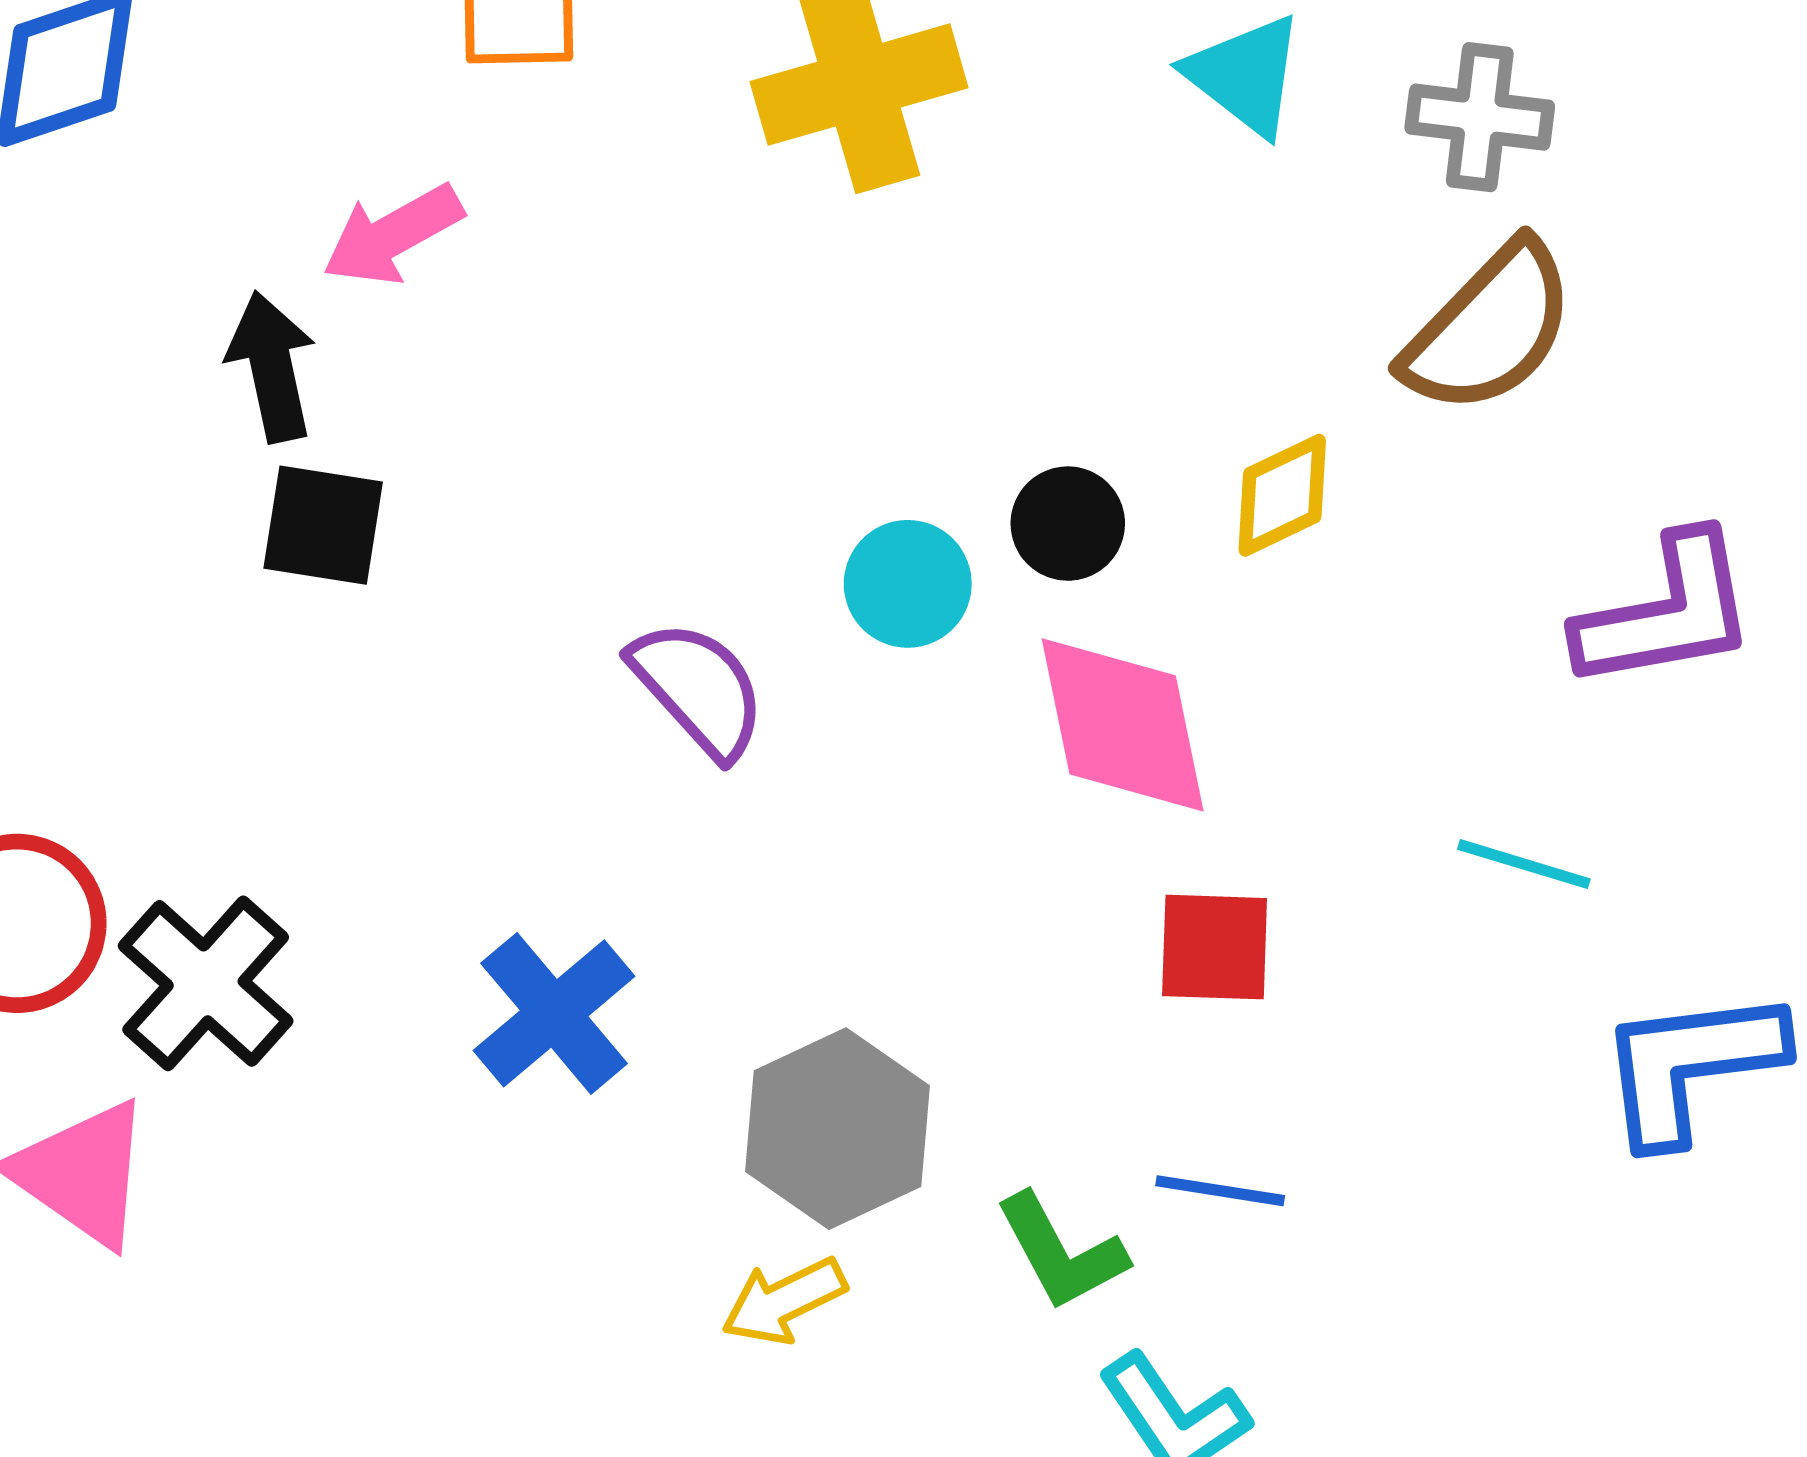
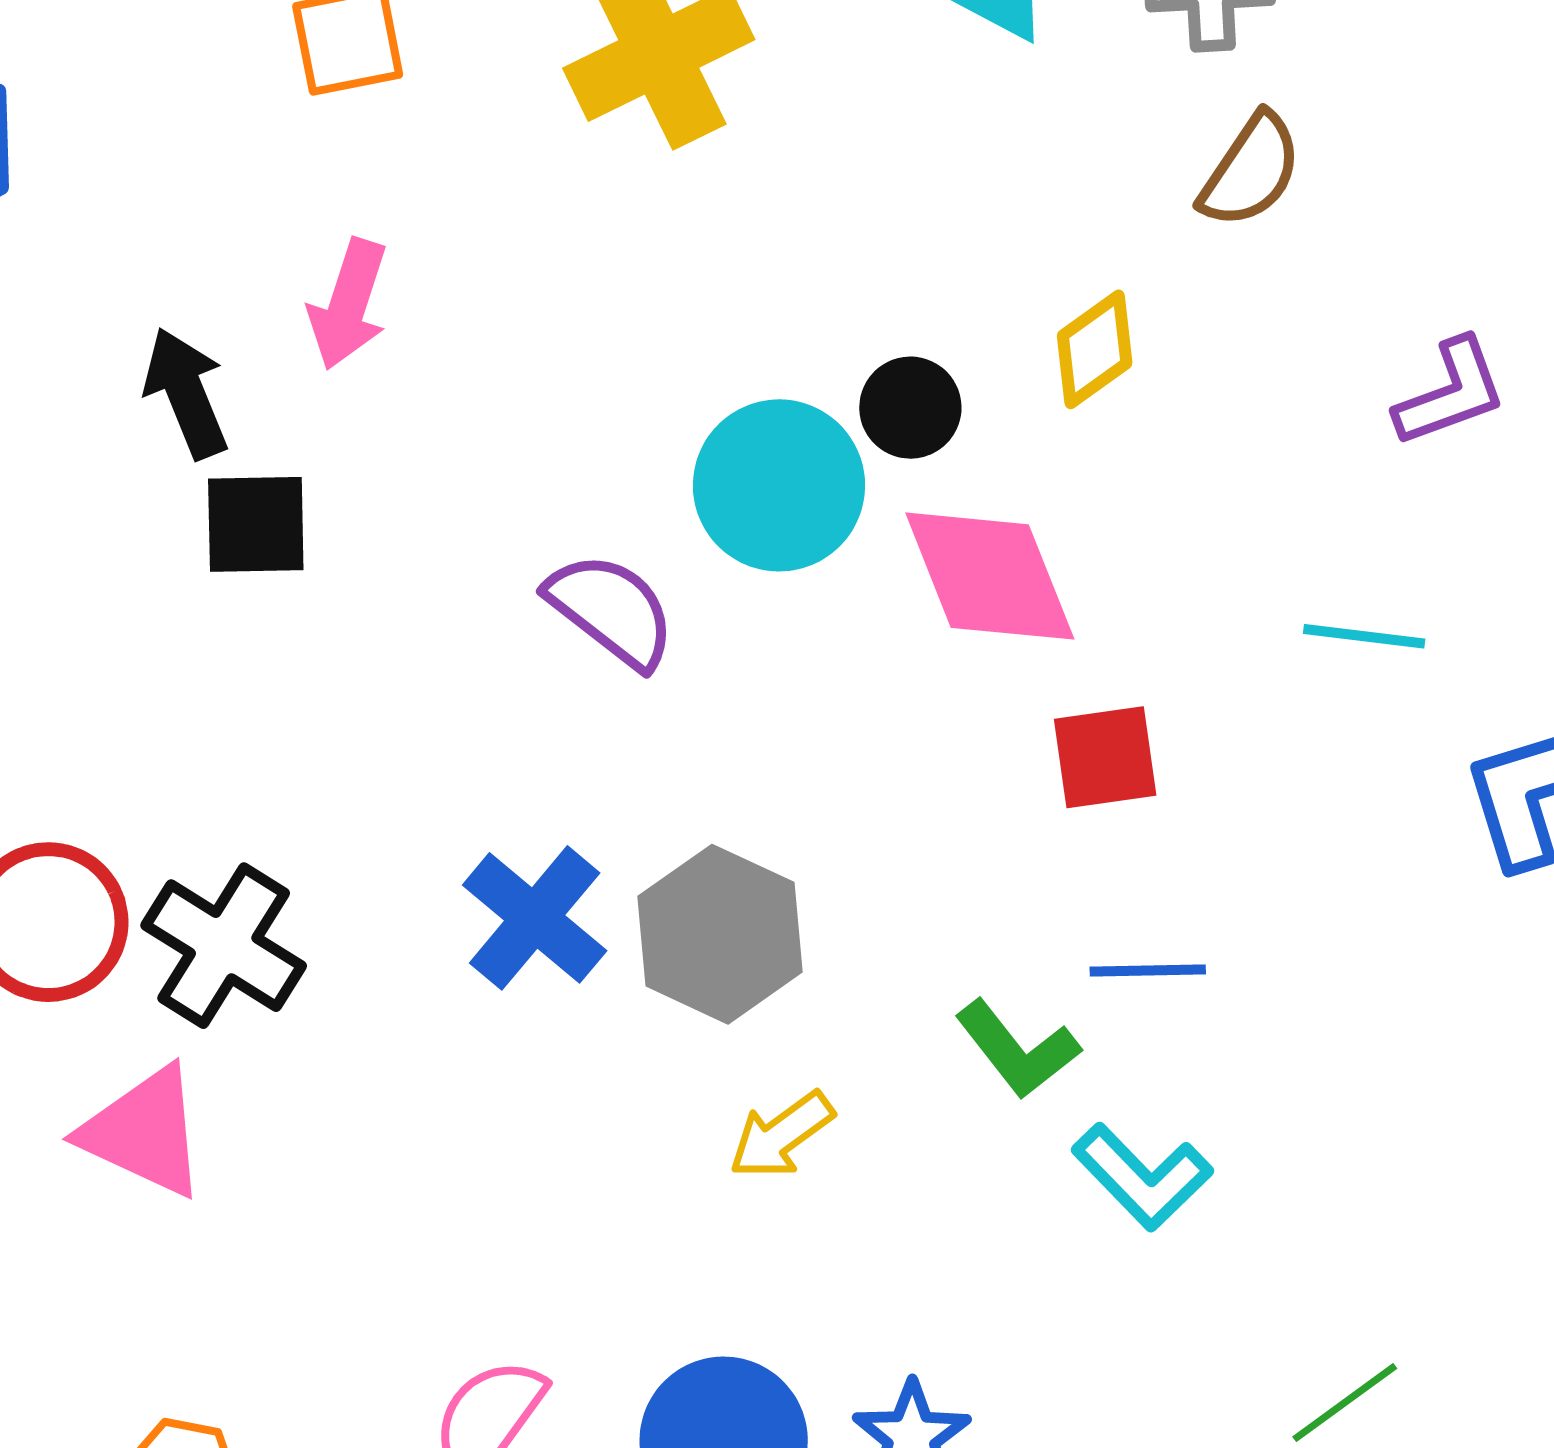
pink arrow: (393, 235) -> (348, 304), moved, turned -33
brown semicircle: (1489, 328) -> (1251, 171), size x0.7
cyan circle: (908, 584) -> (779, 485), size x1.5
purple L-shape: (1667, 612) -> (1451, 393), size x0.7
gray hexagon: (838, 1129) -> (720, 934), moved

